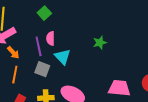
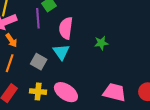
pink semicircle: (50, 38) -> (66, 28), moved, size x1.5
purple line: (39, 46) -> (38, 18), moved

